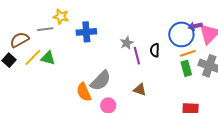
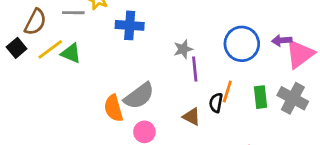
blue circle: (181, 34) -> (242, 44), moved
brown semicircle: (19, 40) -> (35, 22), turned 138
black semicircle: (155, 50) -> (216, 103), moved
orange line: (188, 53) -> (227, 91), moved, turned -63

